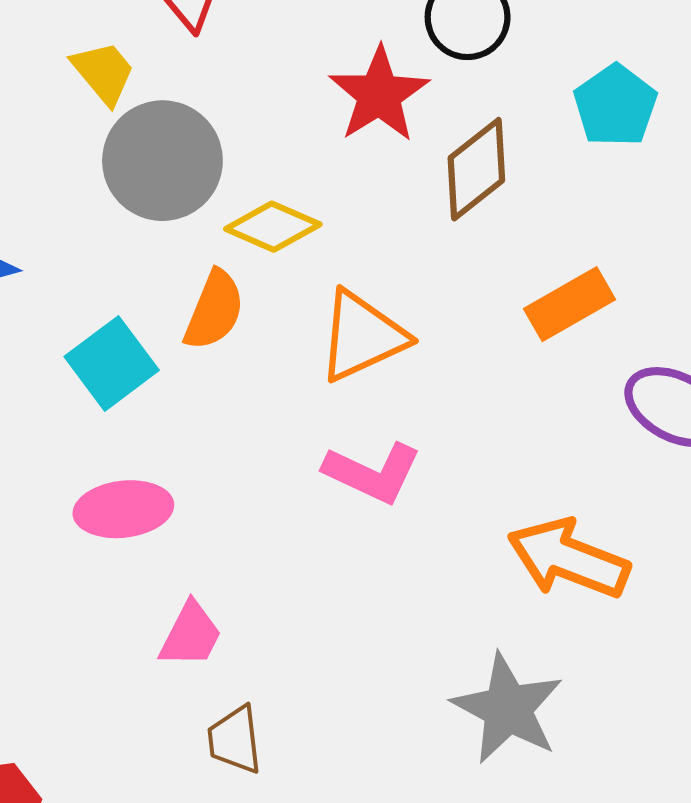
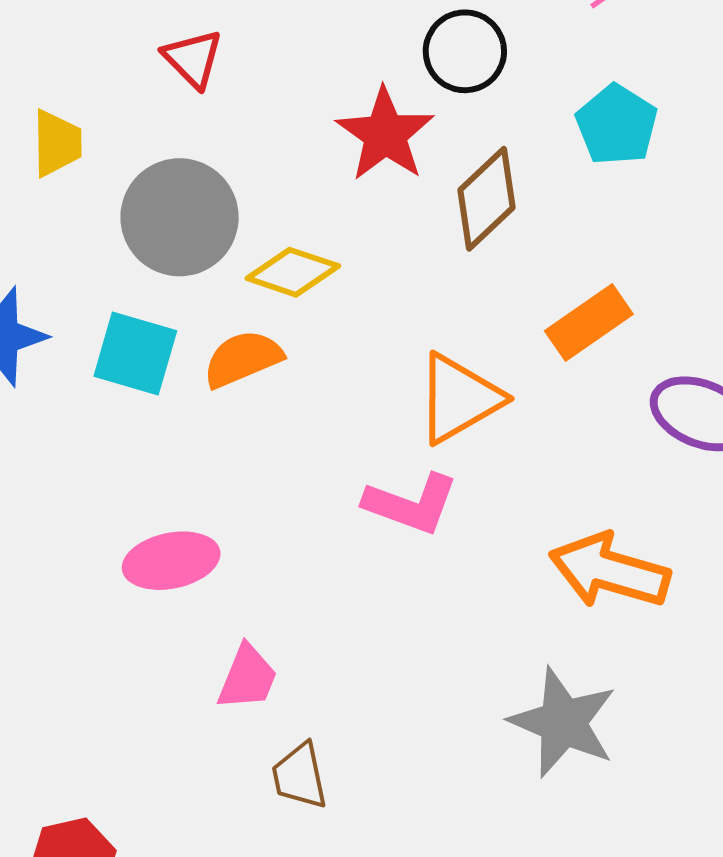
yellow trapezoid: (104, 73) -> (57, 143), moved, turned 44
orange semicircle: (214, 310) -> (243, 359), turned -130
orange triangle: (362, 336) -> (459, 398), moved
cyan square: (112, 363) -> (135, 353), moved, turned -32

